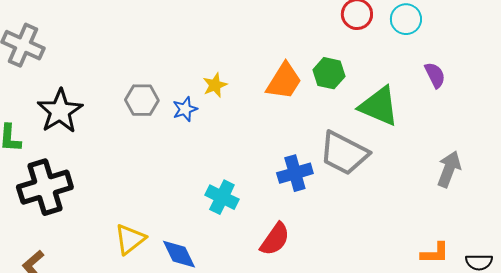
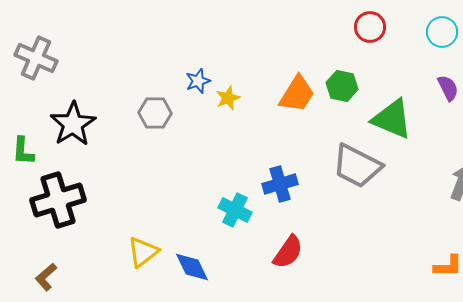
cyan circle: (406, 19) -> (442, 32), moved
blue star: (185, 109) -> (198, 81), moved
blue cross: (295, 173) -> (280, 184), moved

